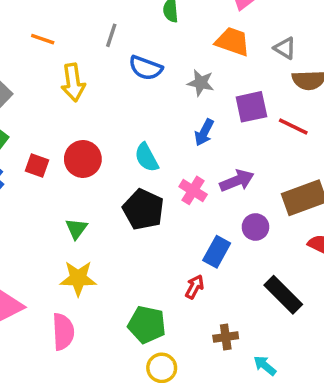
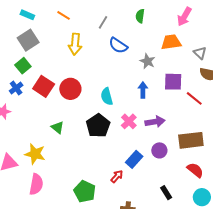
orange trapezoid: (233, 42) -> (171, 42), turned -40
blue arrow: (204, 132) -> (143, 90), turned 140
red square: (37, 166) -> (44, 86), size x1.5
green triangle: (76, 229) -> (57, 128), turned -40
yellow star: (78, 278) -> (35, 154), moved
black rectangle: (283, 295) -> (166, 193), size x0.6

